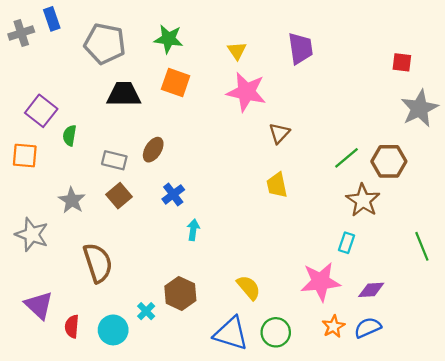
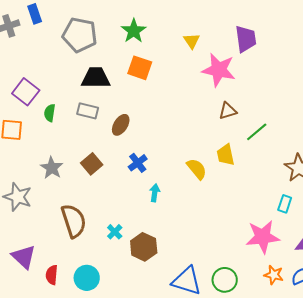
green star: (169, 39) -> (134, 31), turned 30
pink star: (246, 92) -> (219, 70), moved
brown triangle: (279, 133) -> (228, 111), turned 30
green line: (346, 158) -> (257, 132), moved
gray rectangle: (114, 160) -> (88, 111), moved
yellow semicircle: (249, 288) -> (197, 169), moved
cyan cross: (146, 311) -> (115, 232), moved
orange star: (333, 326) -> (274, 275), turned -30

